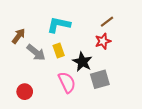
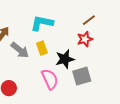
black star: (82, 62) -> (65, 59), turned 30

